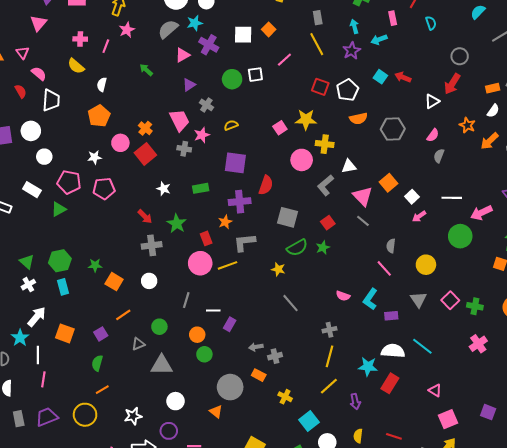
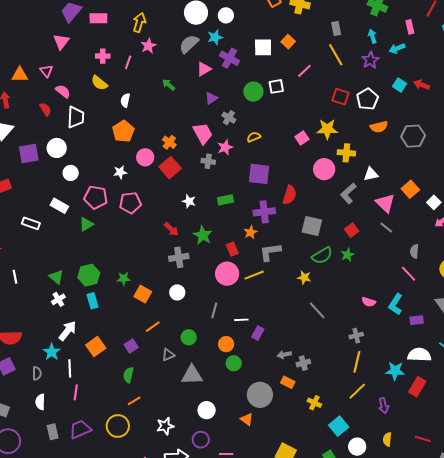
orange square: (65, 333) -> (96, 347), turned 36

